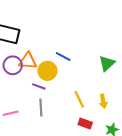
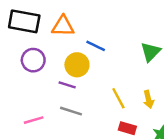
orange triangle: (28, 61) -> (63, 26), moved
gray line: (41, 108) -> (71, 111), turned -66

